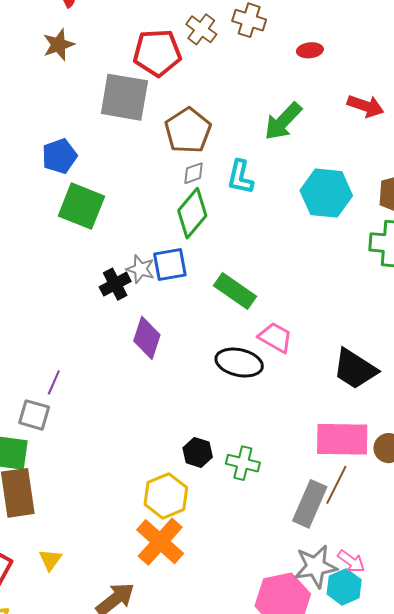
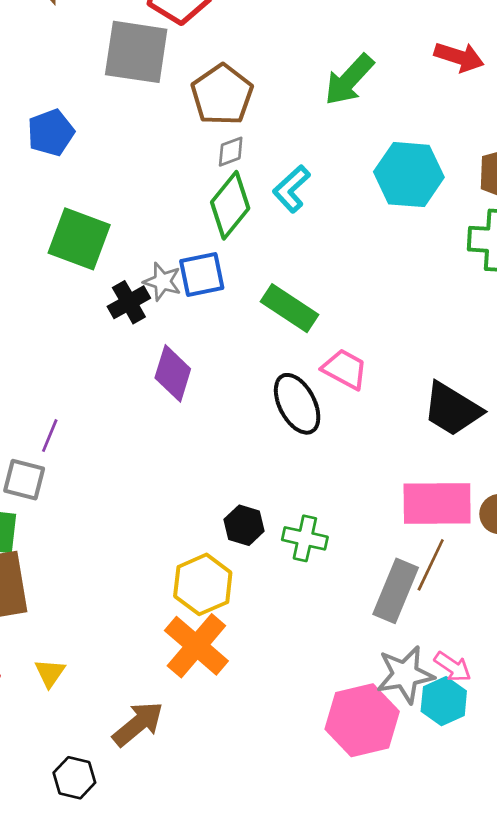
cyan L-shape: (240, 177) -> (291, 189), moved, turned 36
green square: (81, 206) -> (79, 239), moved
black ellipse: (239, 363) -> (297, 404), turned 51

